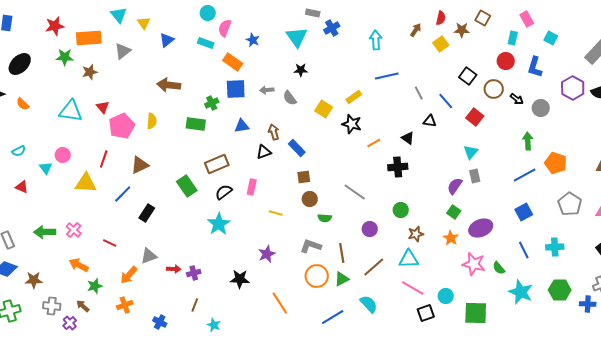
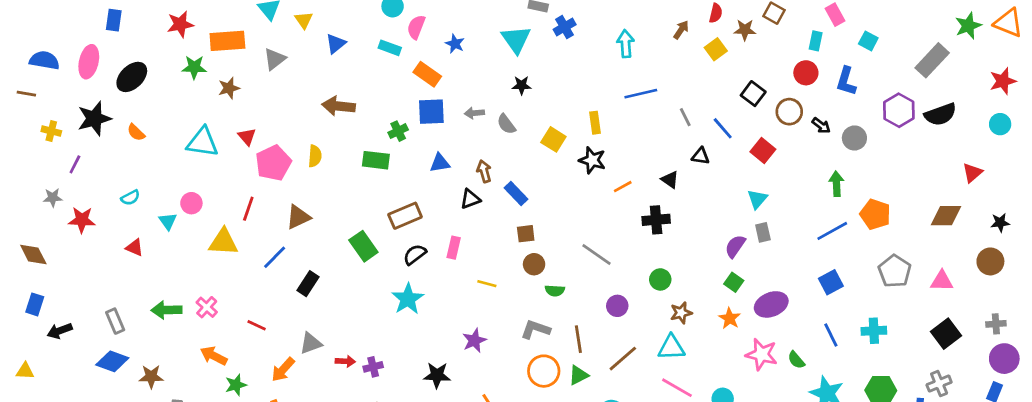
yellow rectangle: (354, 97) -> (595, 123), turned -63

